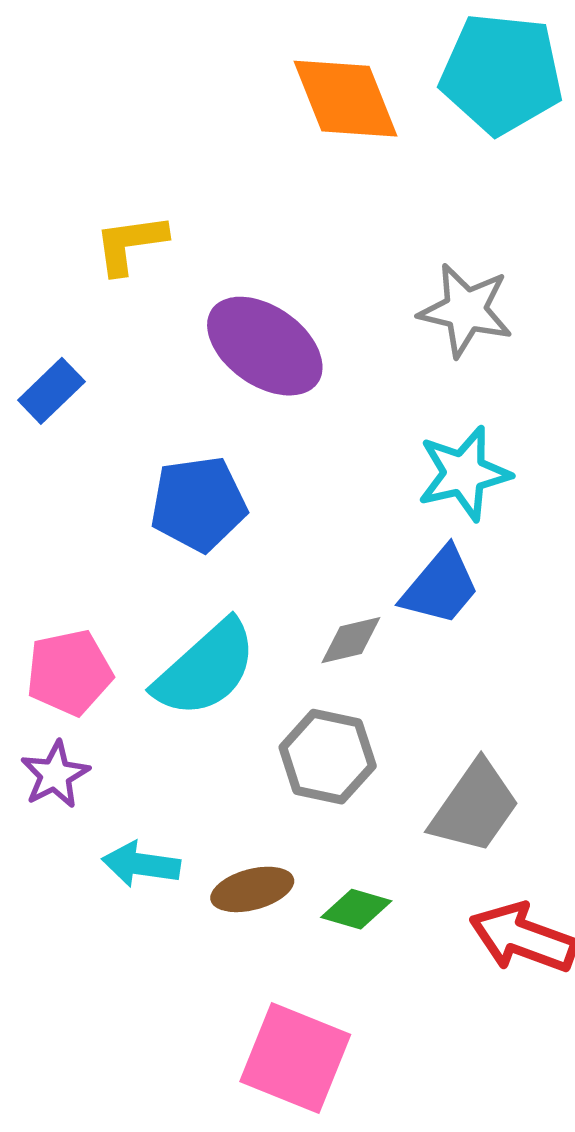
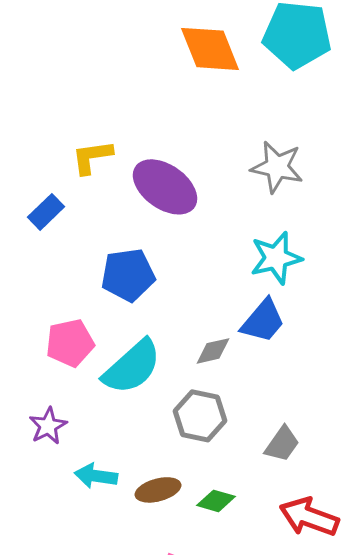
yellow L-shape: (130, 244) -> (92, 157), moved
pink pentagon: (69, 672) -> (70, 343), moved
gray trapezoid: (475, 807) -> (282, 444), size x0.7

